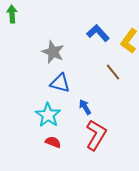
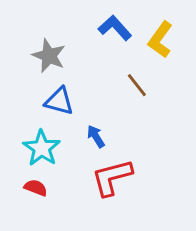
red L-shape: (96, 135) -> (112, 177), turned -136
red semicircle: (53, 142) -> (36, 188), moved

